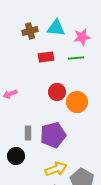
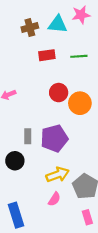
pink star: (82, 37) -> (81, 15), moved

